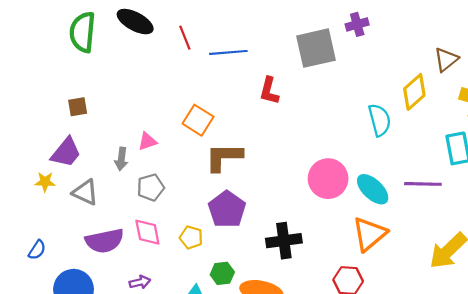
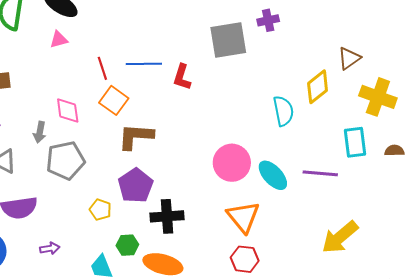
red line: (185, 38) -> (102, 68), moved
blue line: (228, 52) -> (144, 64), moved
pink triangle: (147, 141) -> (59, 39), moved
gray pentagon: (151, 187) -> (65, 160), size x1.5
pink diamond: (147, 232) -> (68, 111), moved
orange triangle: (369, 234) -> (243, 217), moved, turned -33
black cross: (284, 241) -> (167, 216), moved

